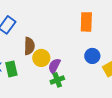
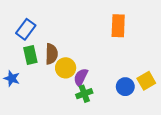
blue circle: (92, 56) -> (125, 87), moved
green rectangle: (11, 69) -> (30, 55), moved

